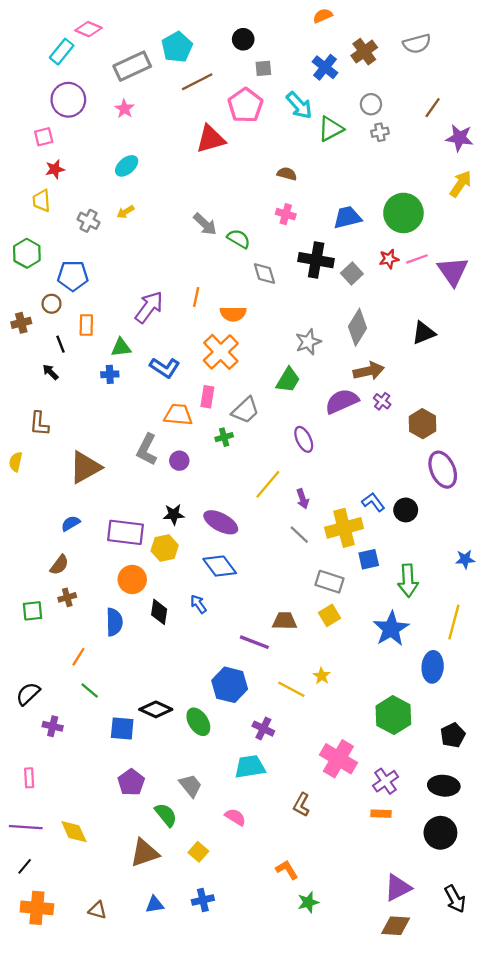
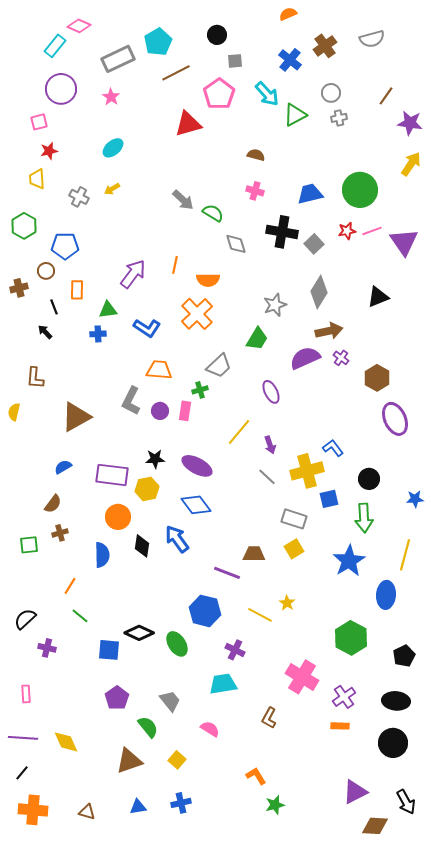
pink rectangle: (207, 397) -> (185, 411), moved
black circle: (406, 510) -> (369, 479), moved
blue arrow: (198, 604) -> (177, 539), size x1.6
brown diamond: (396, 926) -> (375, 826), moved

